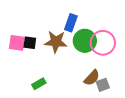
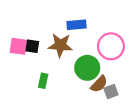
blue rectangle: (71, 23) -> (76, 25), turned 66
green circle: (85, 41) -> (87, 68), moved
green rectangle: (39, 84) -> (43, 81), moved, turned -48

